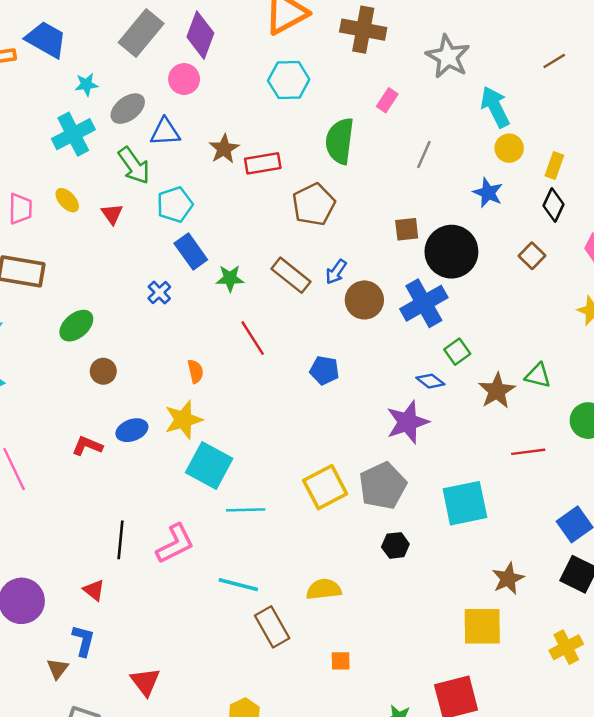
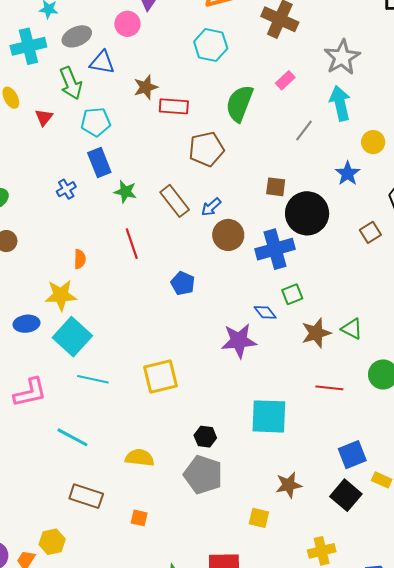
cyan arrow: (495, 107) -> (340, 103), moved
blue ellipse: (132, 430) -> (26, 324), moved
gray pentagon: (383, 486) -> (203, 475), moved, turned 30
yellow square: (482, 626) -> (259, 518), size x0.6
brown rectangle: (272, 627) -> (86, 496), moved, turned -56

